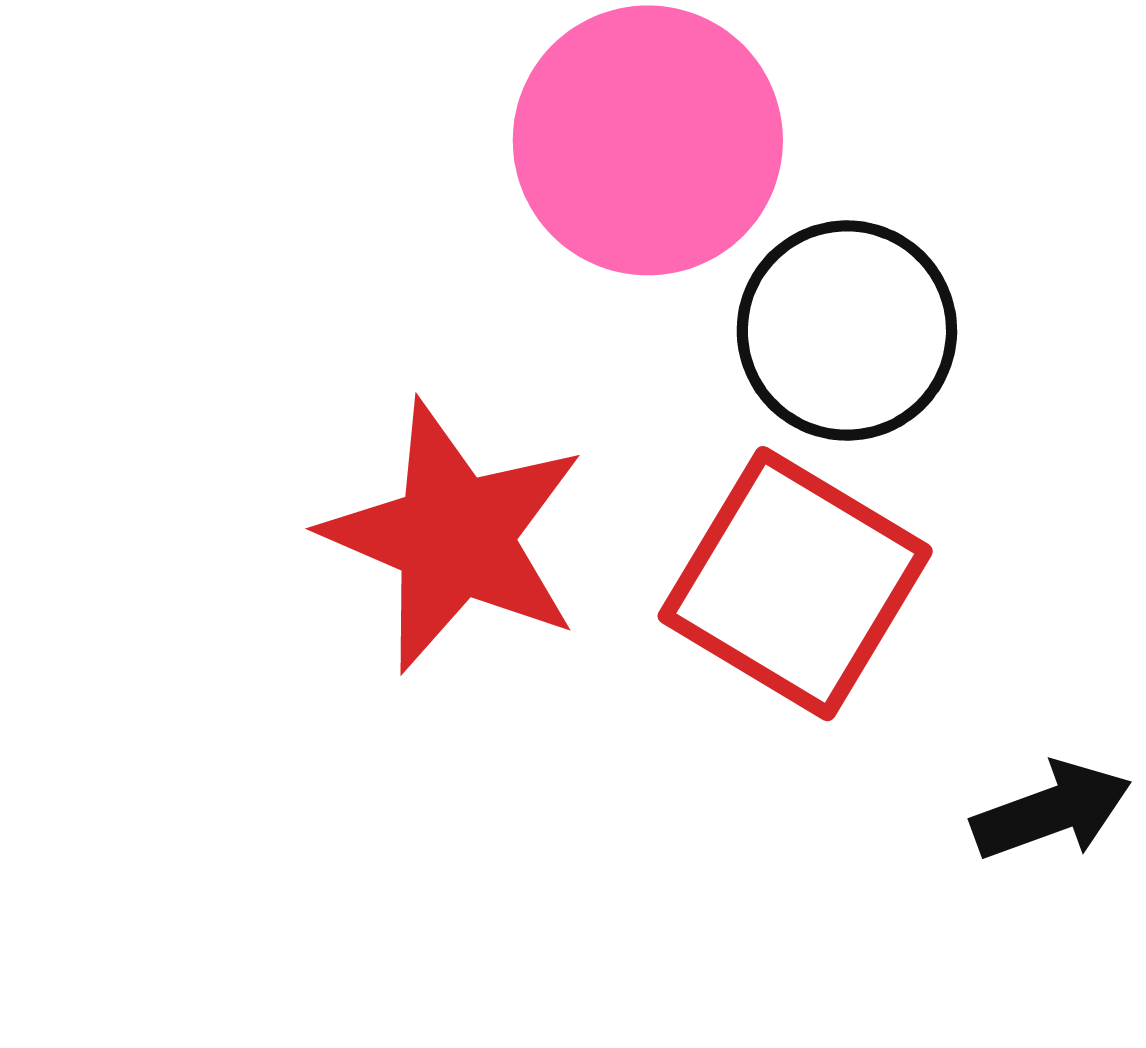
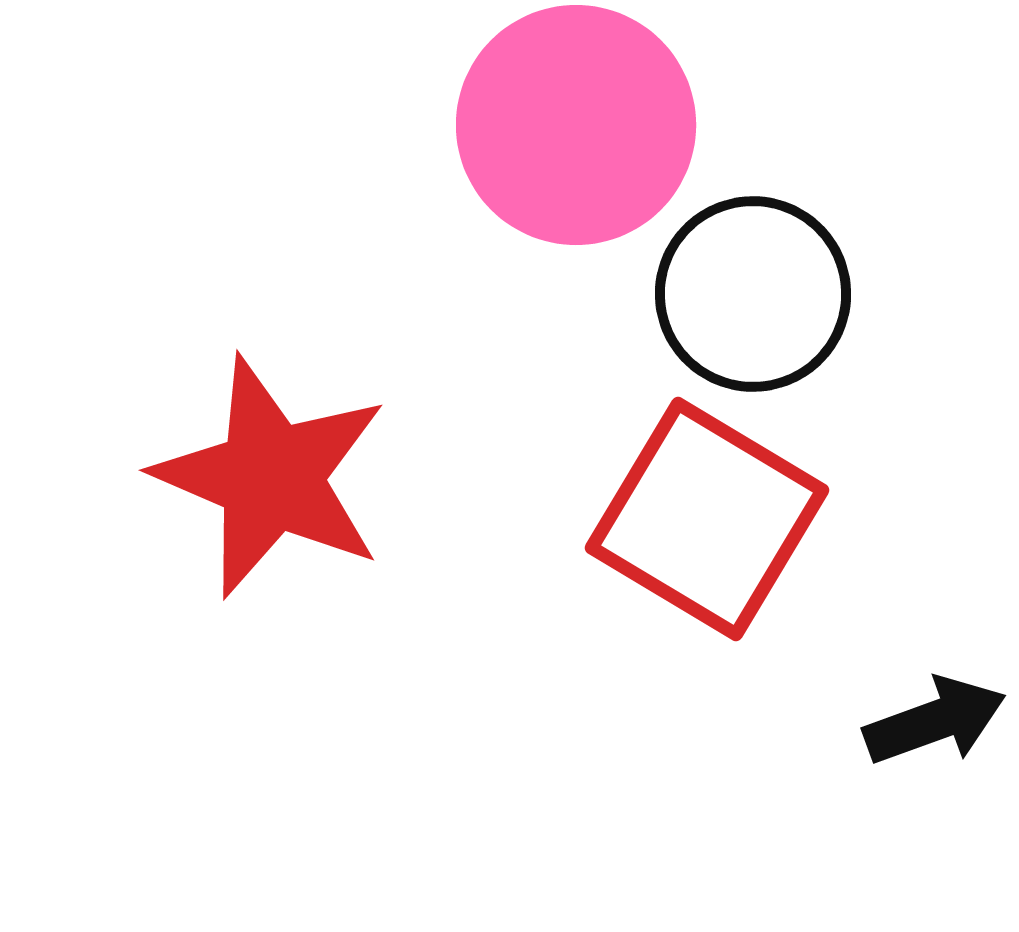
red star: (454, 536) -> (271, 477), moved

